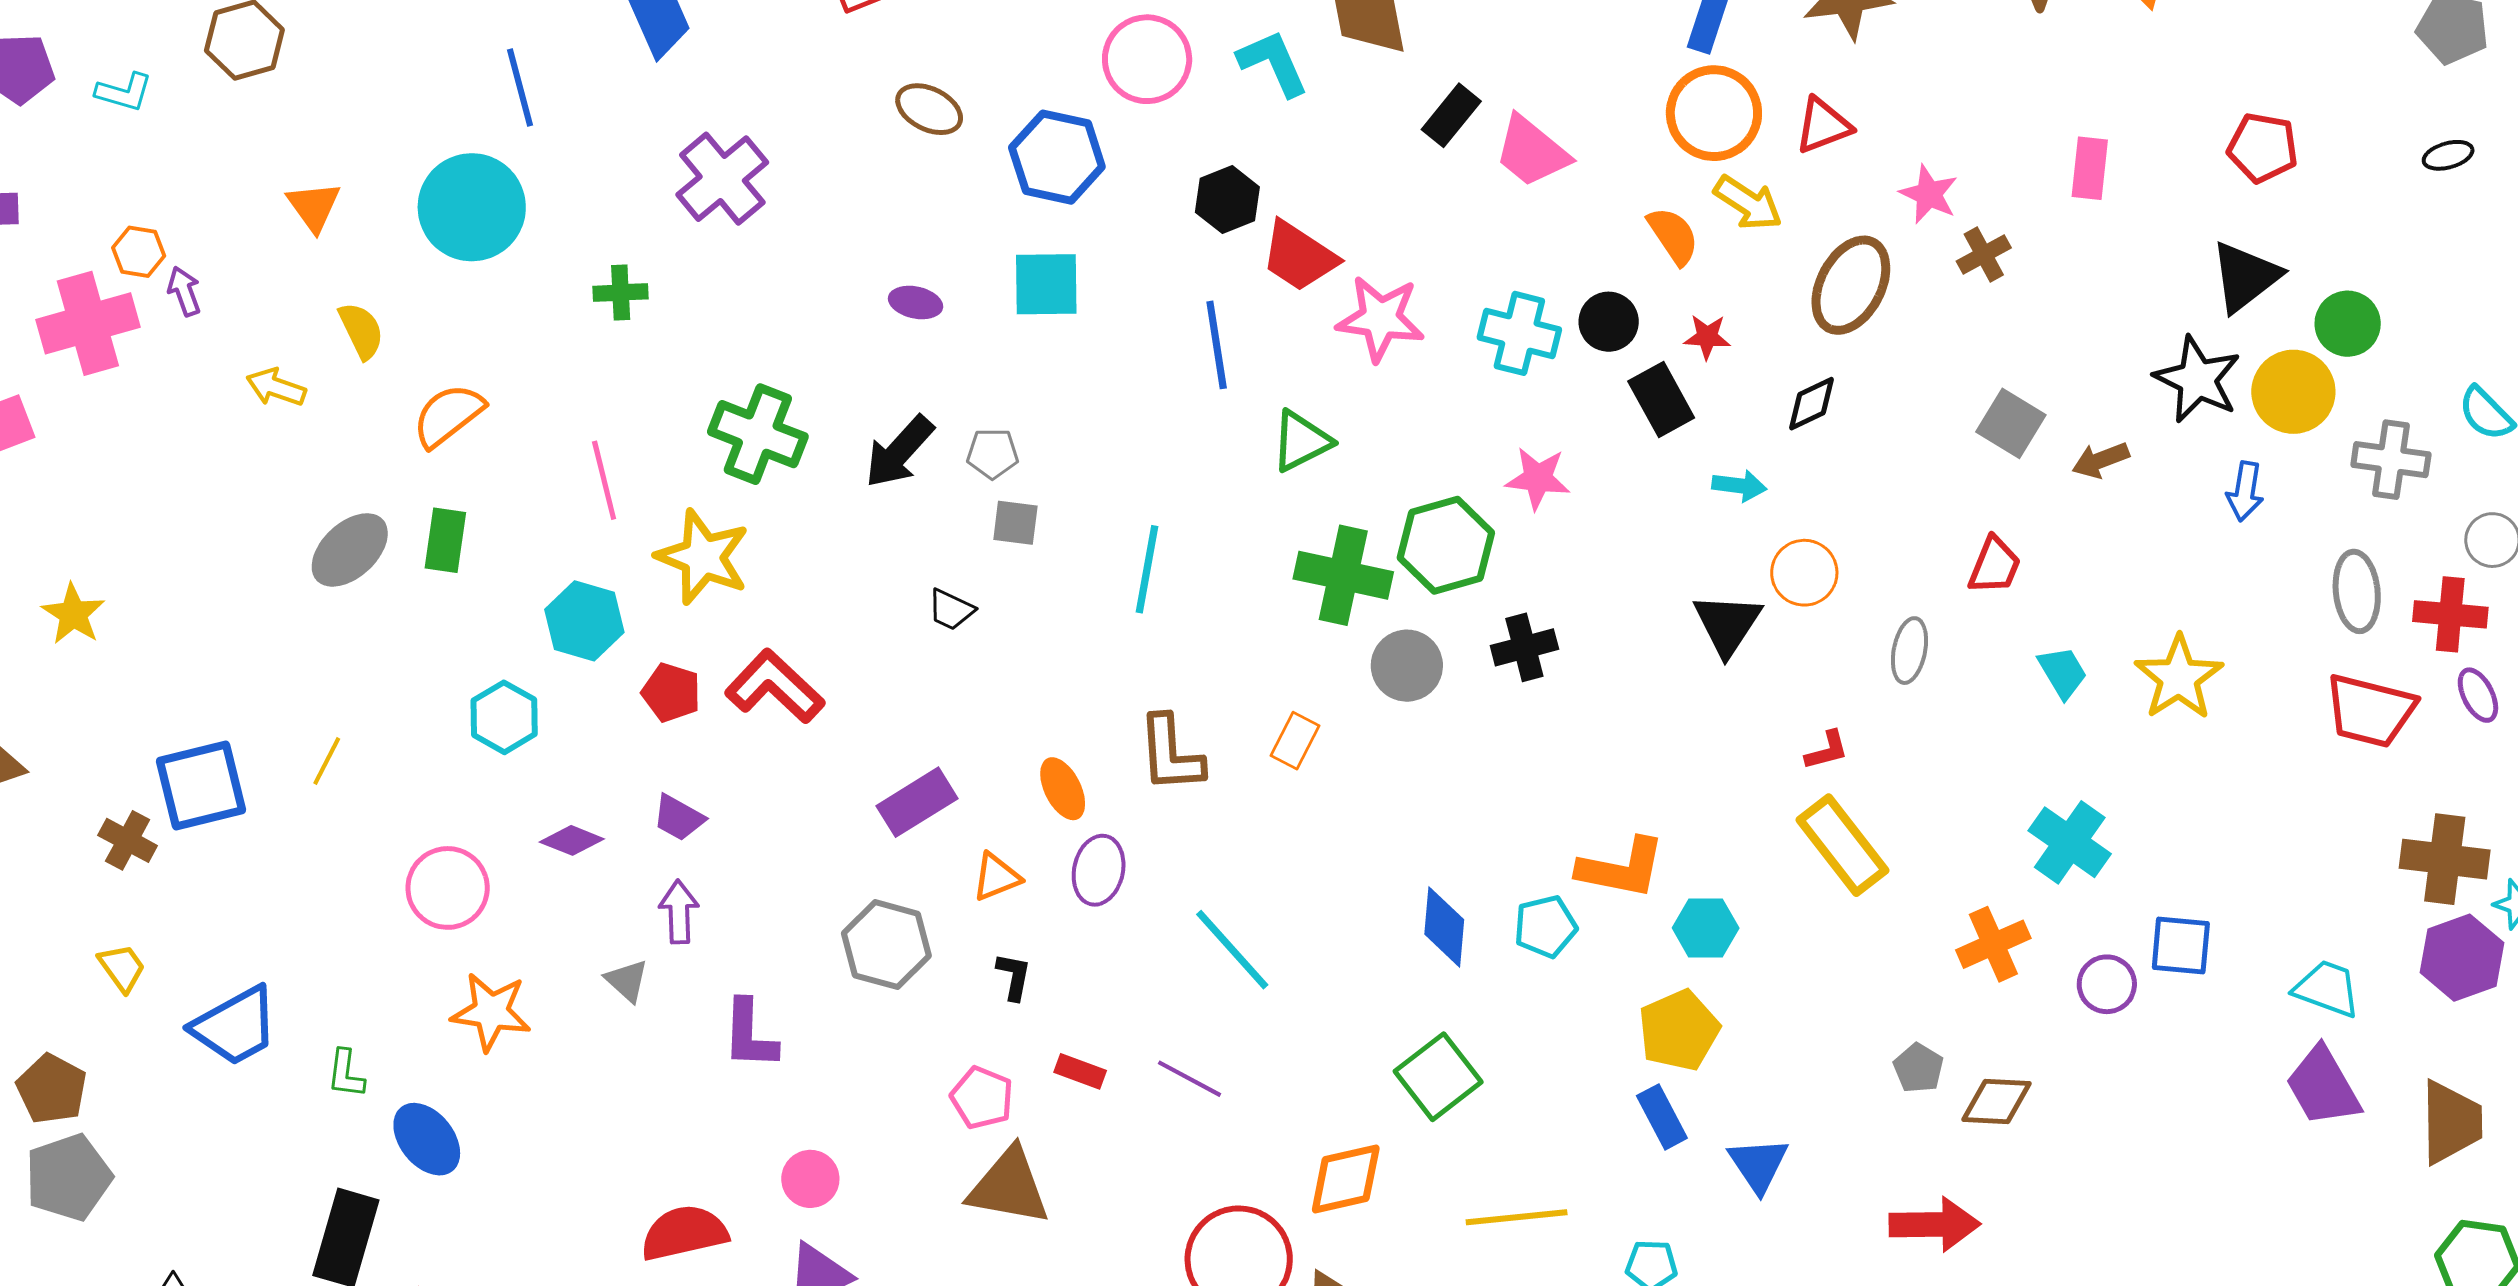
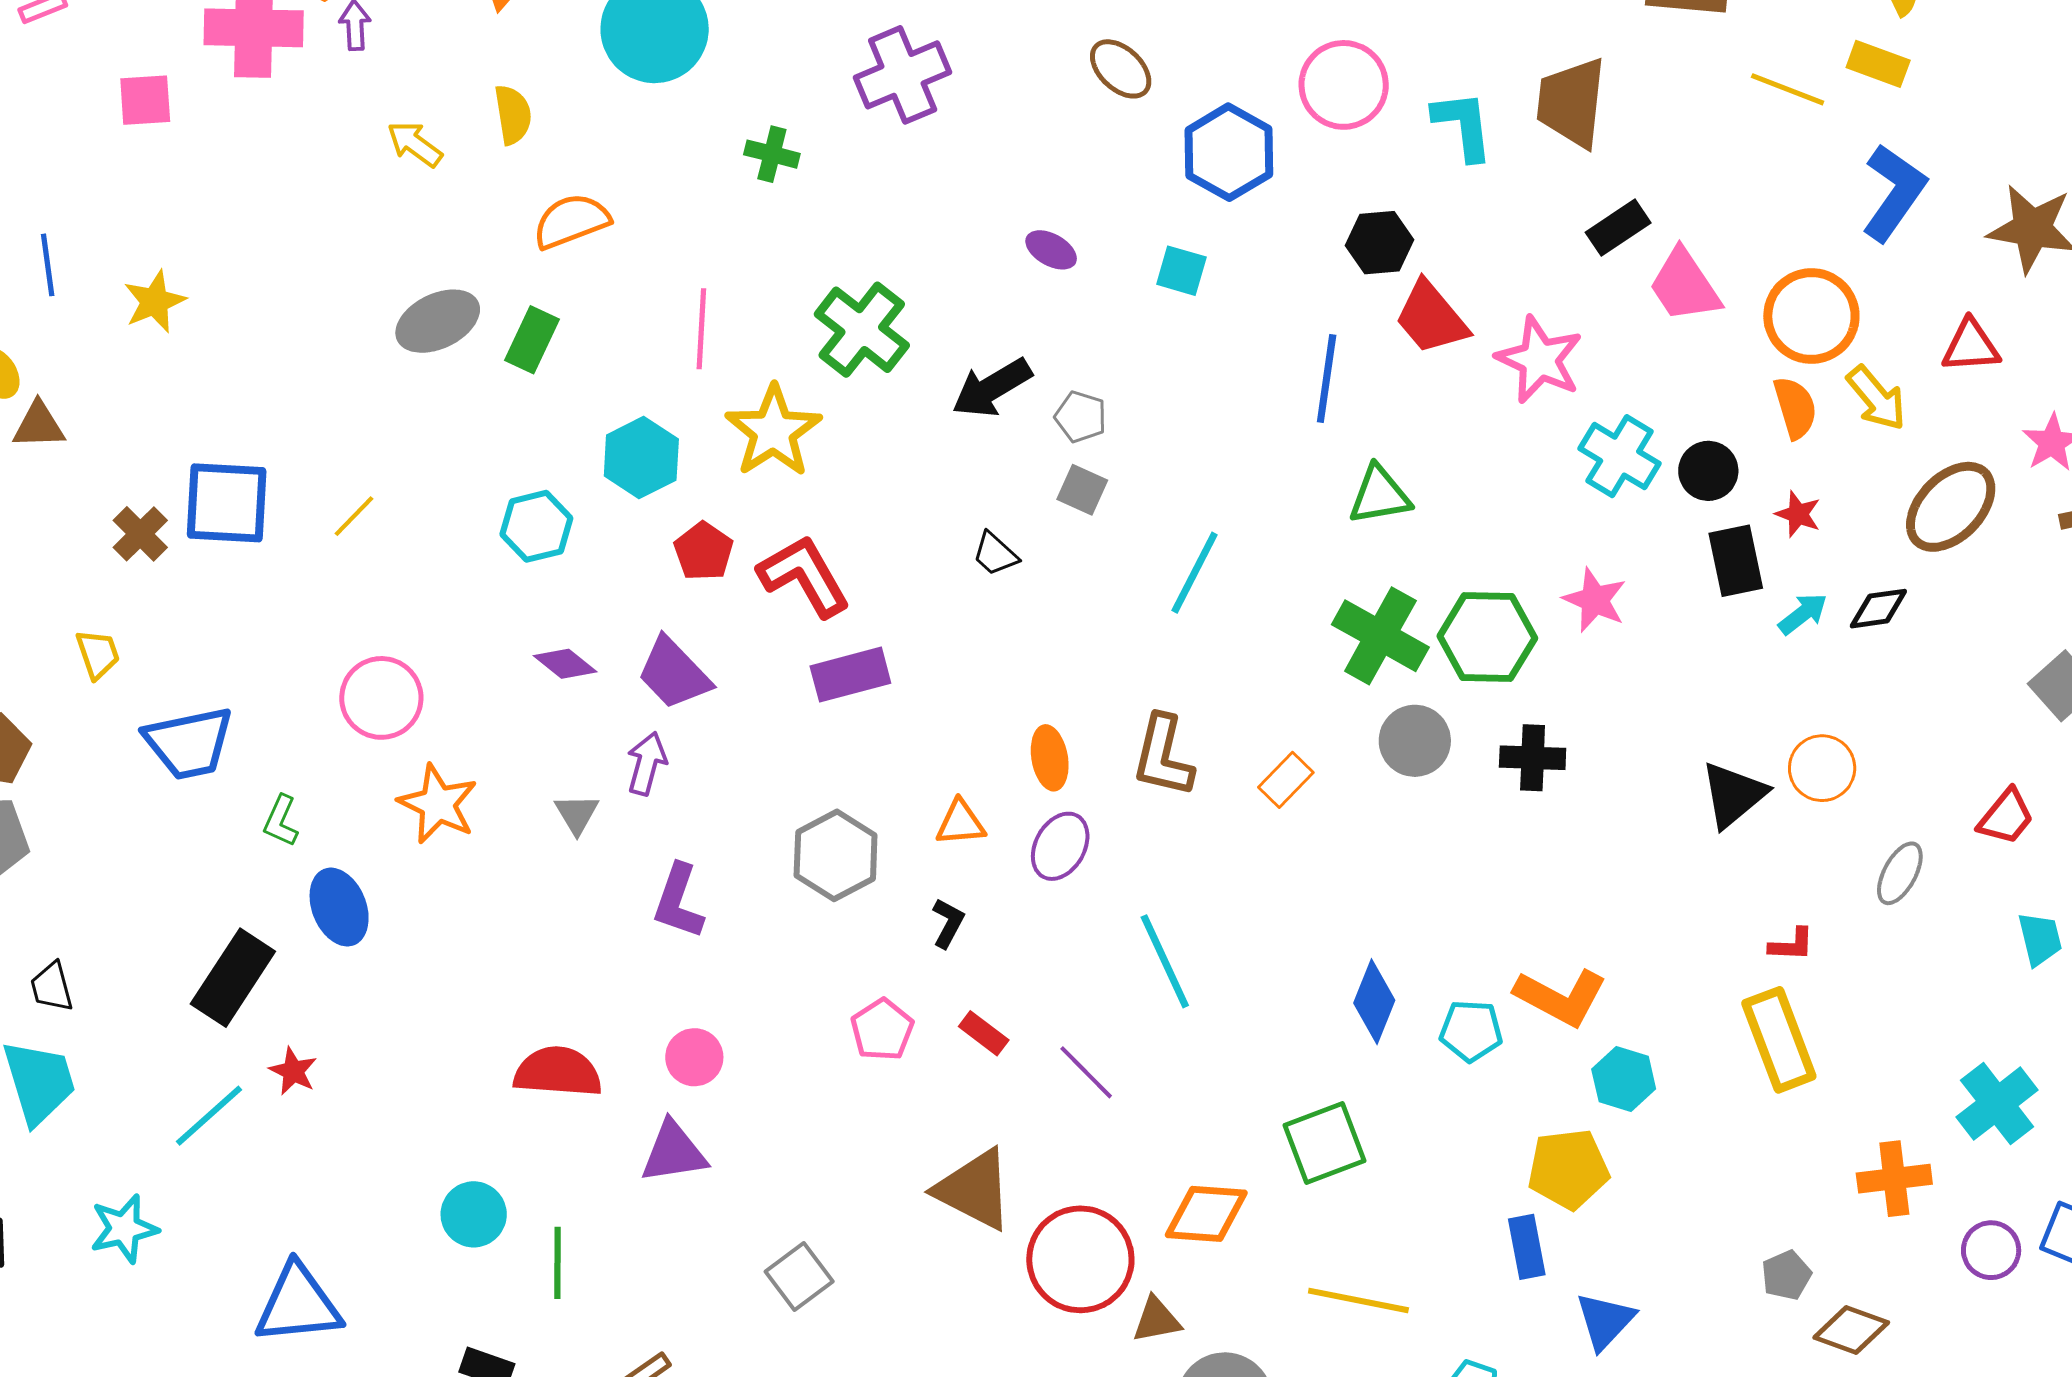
orange circle: (1714, 113) -> (1811, 316), moved
cyan square: (1046, 284) -> (1181, 271), size x0.7
pink star: (1380, 319) -> (1539, 360), moved
cyan arrow: (1739, 486) -> (1803, 614), moved, turned -62
purple rectangle: (917, 802) -> (850, 675), moved
purple trapezoid: (679, 818) -> (674, 673), size x1.5
pink circle: (448, 888) -> (381, 698), moved
brown triangle: (1009, 1187) -> (974, 1190), moved

